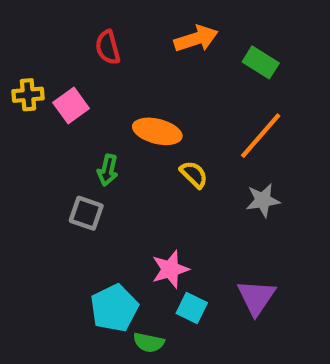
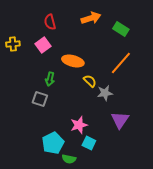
pink square: (71, 106) -> (43, 45), moved
gray star: (263, 200) -> (105, 93), moved
purple triangle: (256, 297) -> (120, 120), moved

